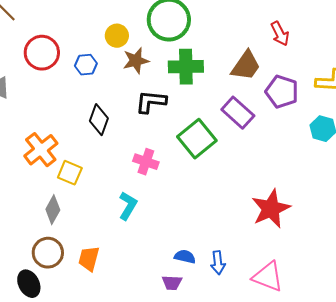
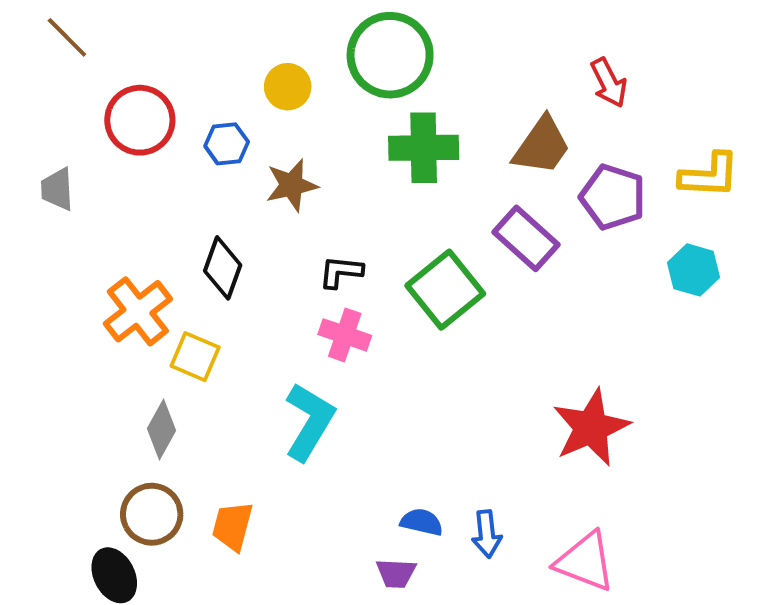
brown star: (136, 61) -> (292, 185), moved
black L-shape: (151, 102) -> (341, 272), moved, size x0.7
black diamond: (99, 120) -> (223, 268), moved
cyan L-shape: (128, 206) -> (309, 422), size x1.4

